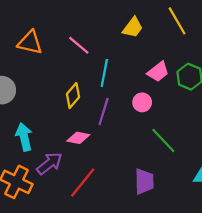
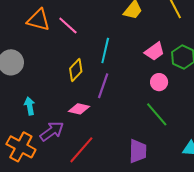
pink line: (79, 45) -> (68, 26), moved
pink circle: (142, 102) -> (159, 82), moved
cyan arrow: (24, 137) -> (30, 106), size x0.7

